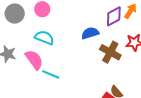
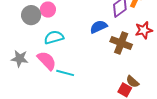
gray circle: (15, 14) -> (31, 15), moved
cyan semicircle: (44, 38) -> (54, 37), turned -30

